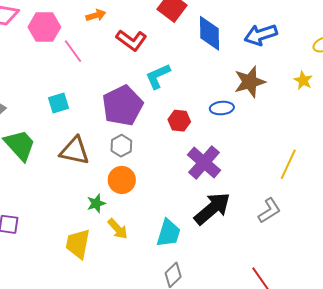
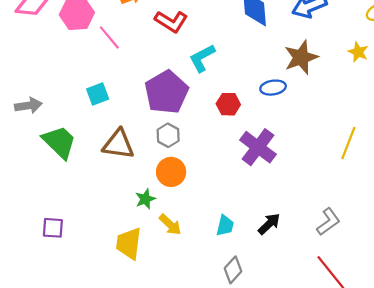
black arrow: (212, 209) -> (269, 224), moved, size x0.6
gray L-shape: (269, 211) -> (328, 222), moved
cyan trapezoid: (168, 233) -> (225, 226), size x0.7

